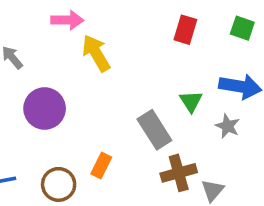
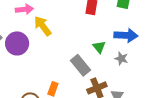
purple circle: (45, 109) -> (17, 43), moved

